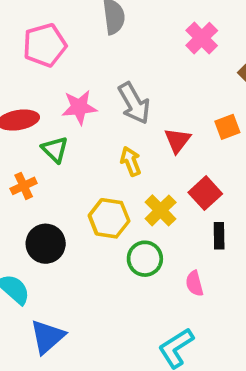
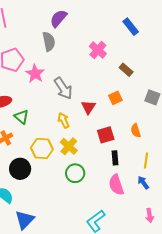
pink star: (79, 107) -> (35, 74), moved, turned -30
red square: (205, 193) -> (106, 135), turned 30
yellow cross: (161, 210) -> (69, 146), moved
yellow hexagon: (109, 218) -> (42, 149), moved
pink semicircle: (194, 283) -> (116, 185), moved, size x1.5

